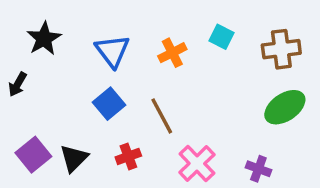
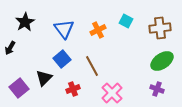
black triangle: (74, 158) -> (44, 78), moved
purple cross: (258, 169) -> (157, 89), moved

